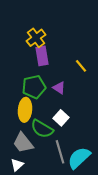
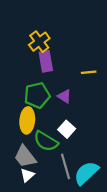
yellow line: (81, 66) -> (89, 72), turned -56
white triangle: (17, 165) -> (27, 175), moved

